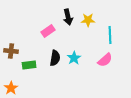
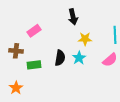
yellow star: (88, 20) -> (85, 39), moved
pink rectangle: (48, 31) -> (34, 31), moved

